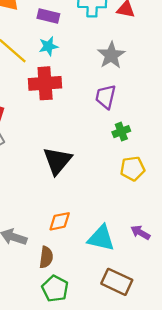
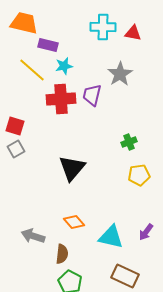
purple rectangle: (48, 16) -> (48, 45), moved
purple trapezoid: (106, 97) -> (92, 95), moved
orange diamond: (60, 221) -> (74, 222), turned 60
purple arrow: (140, 233) -> (146, 232), turned -84

